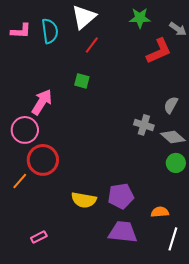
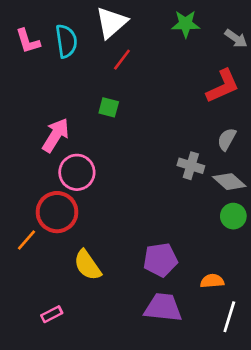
pink L-shape: (21, 31) -> (28, 41), turned 70
red L-shape: (159, 51) -> (223, 86), moved
pink circle: (25, 130) -> (77, 172), moved
yellow semicircle: (84, 200) -> (87, 265), moved, turned 45

